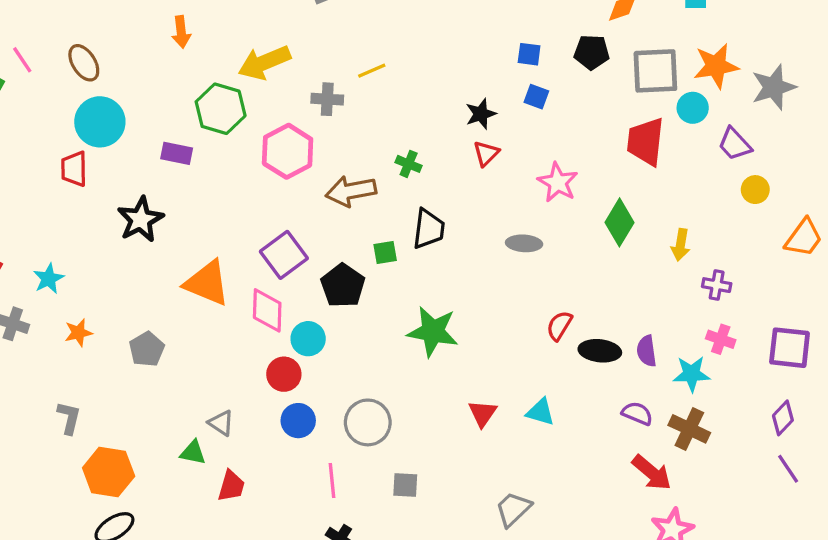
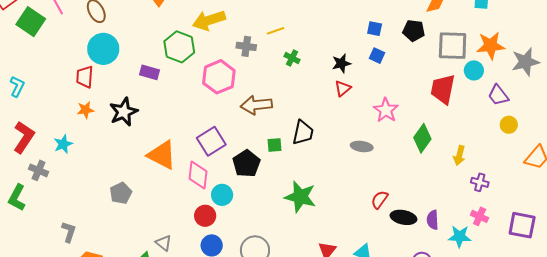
green cross: (409, 164) -> (292, 58), moved
orange star: (78, 333) -> (85, 110), moved

